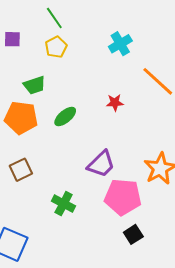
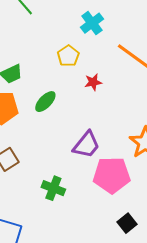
yellow pentagon: (56, 47) -> (68, 56), moved
black square: (133, 234) -> (127, 223), moved

